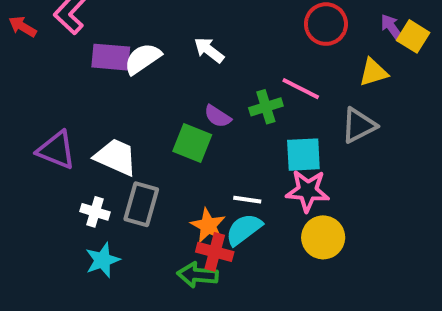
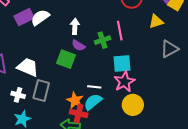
white arrow: (209, 50) -> (75, 26), moved, turned 56
purple rectangle: (111, 57) -> (24, 17), turned -30
pink line: (301, 89) -> (120, 31), turned 54
gray triangle: (359, 125) -> (169, 49), moved
pink star: (308, 191) -> (124, 82), turned -30

